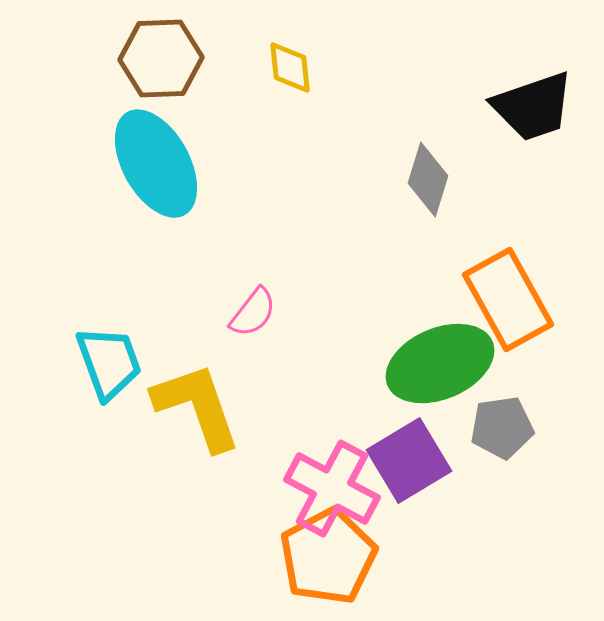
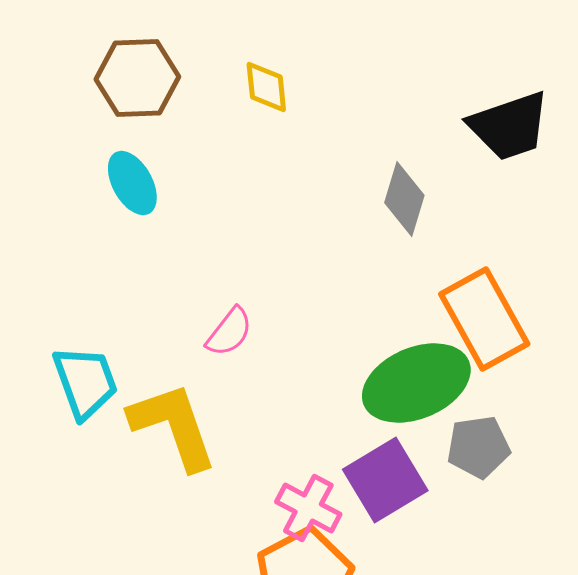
cyan ellipse: (156, 164) -> (132, 183), size x0.6
pink cross: (332, 489) -> (308, 508), size x0.7

